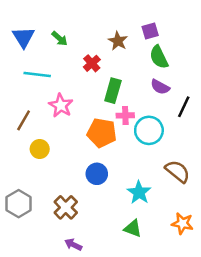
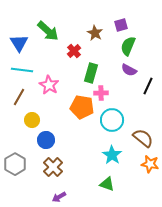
blue triangle: (24, 37) -> (19, 43), moved
green arrow: (60, 38) -> (48, 31), size x1.6
green semicircle: (159, 57) -> (128, 46), turned 48
cyan line: (37, 74) -> (22, 70), moved
cyan circle: (149, 130) -> (112, 120), moved
blue circle: (97, 174) -> (46, 140), moved
orange star: (182, 223) -> (150, 164), moved
purple arrow: (73, 245) -> (59, 197), turned -56

